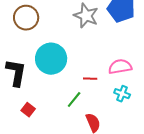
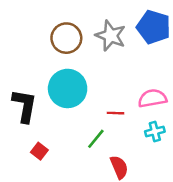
brown circle: (26, 18) -> (66, 38), moved
cyan cross: (122, 94) -> (155, 131), turned -35

